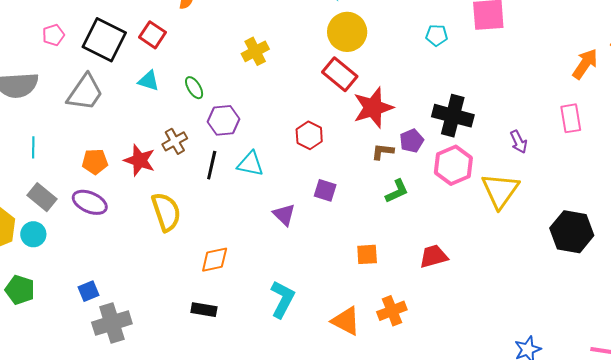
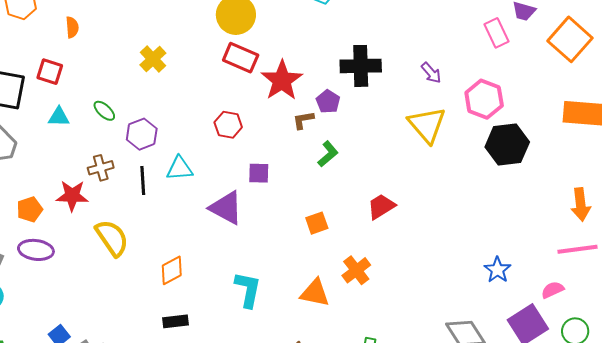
pink rectangle: (571, 118) -> (497, 33), moved
brown cross: (175, 141) -> (101, 168), turned 30
pink hexagon: (453, 165) -> (484, 99), moved
purple triangle: (284, 215) -> (226, 208), size x1.5

